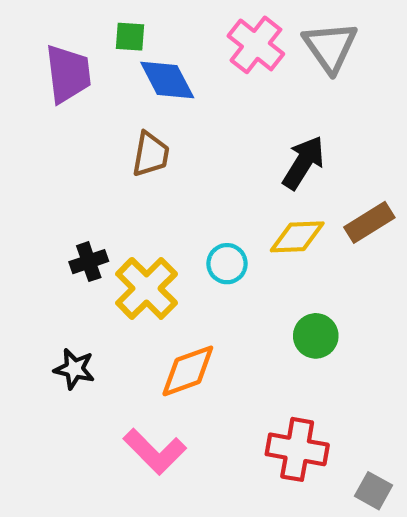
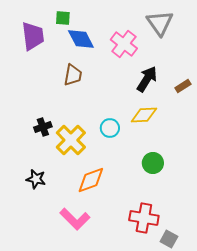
pink cross: (256, 45) -> (124, 44), moved
brown rectangle: (369, 222) -> (183, 86), moved, size x0.7
gray square: (374, 491) -> (169, 239), moved

